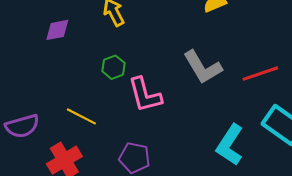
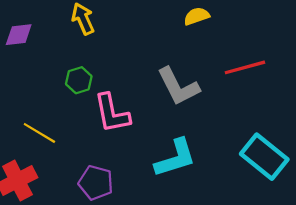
red line: (260, 74) -> (245, 67), moved
cyan L-shape: (230, 145) -> (175, 158), moved, turned -144

